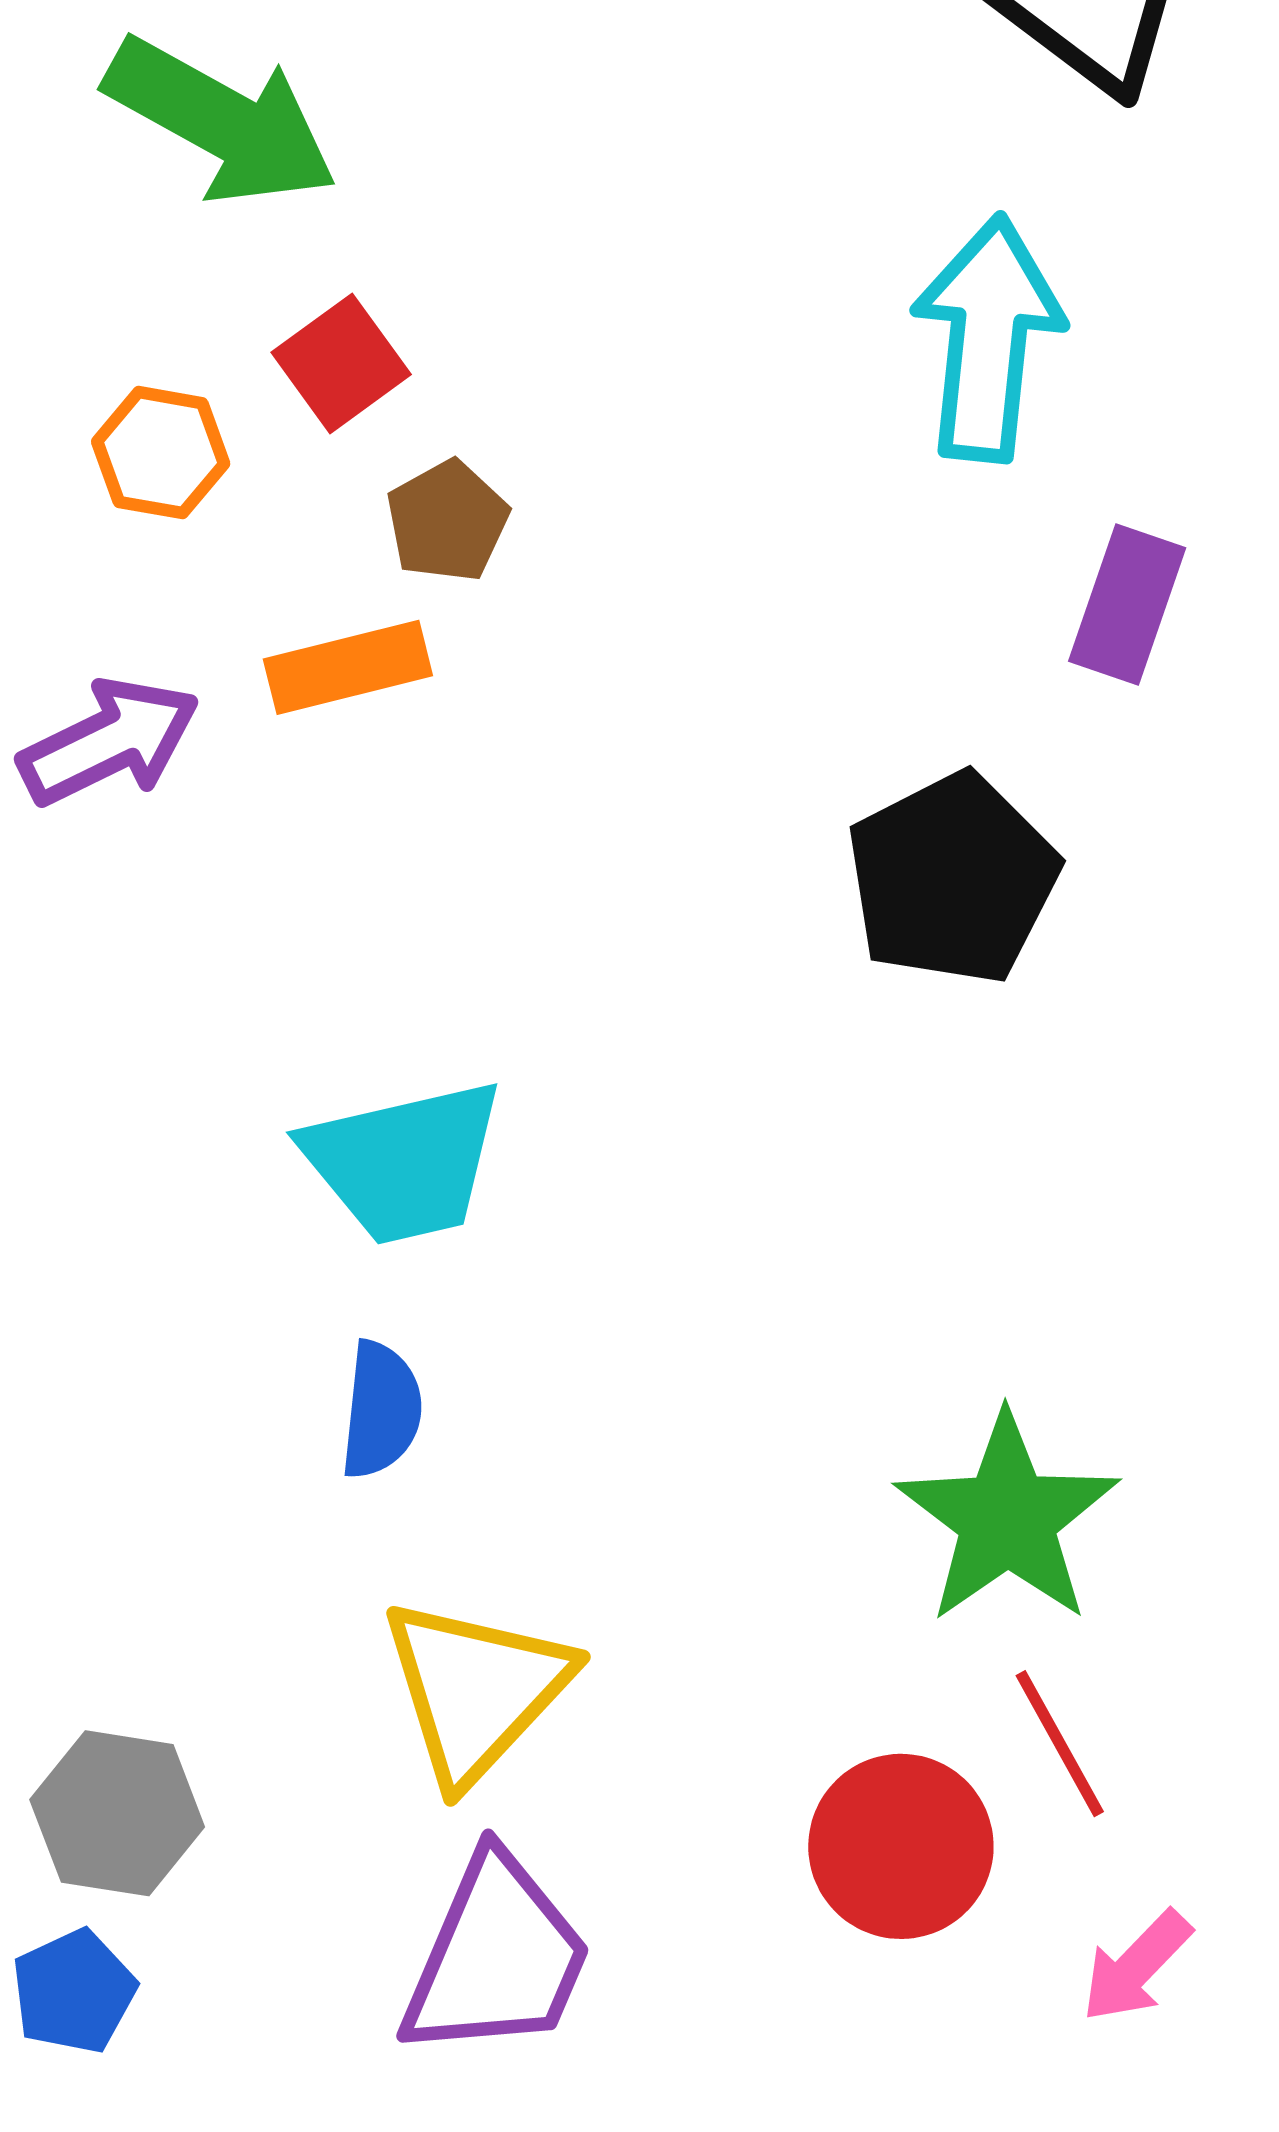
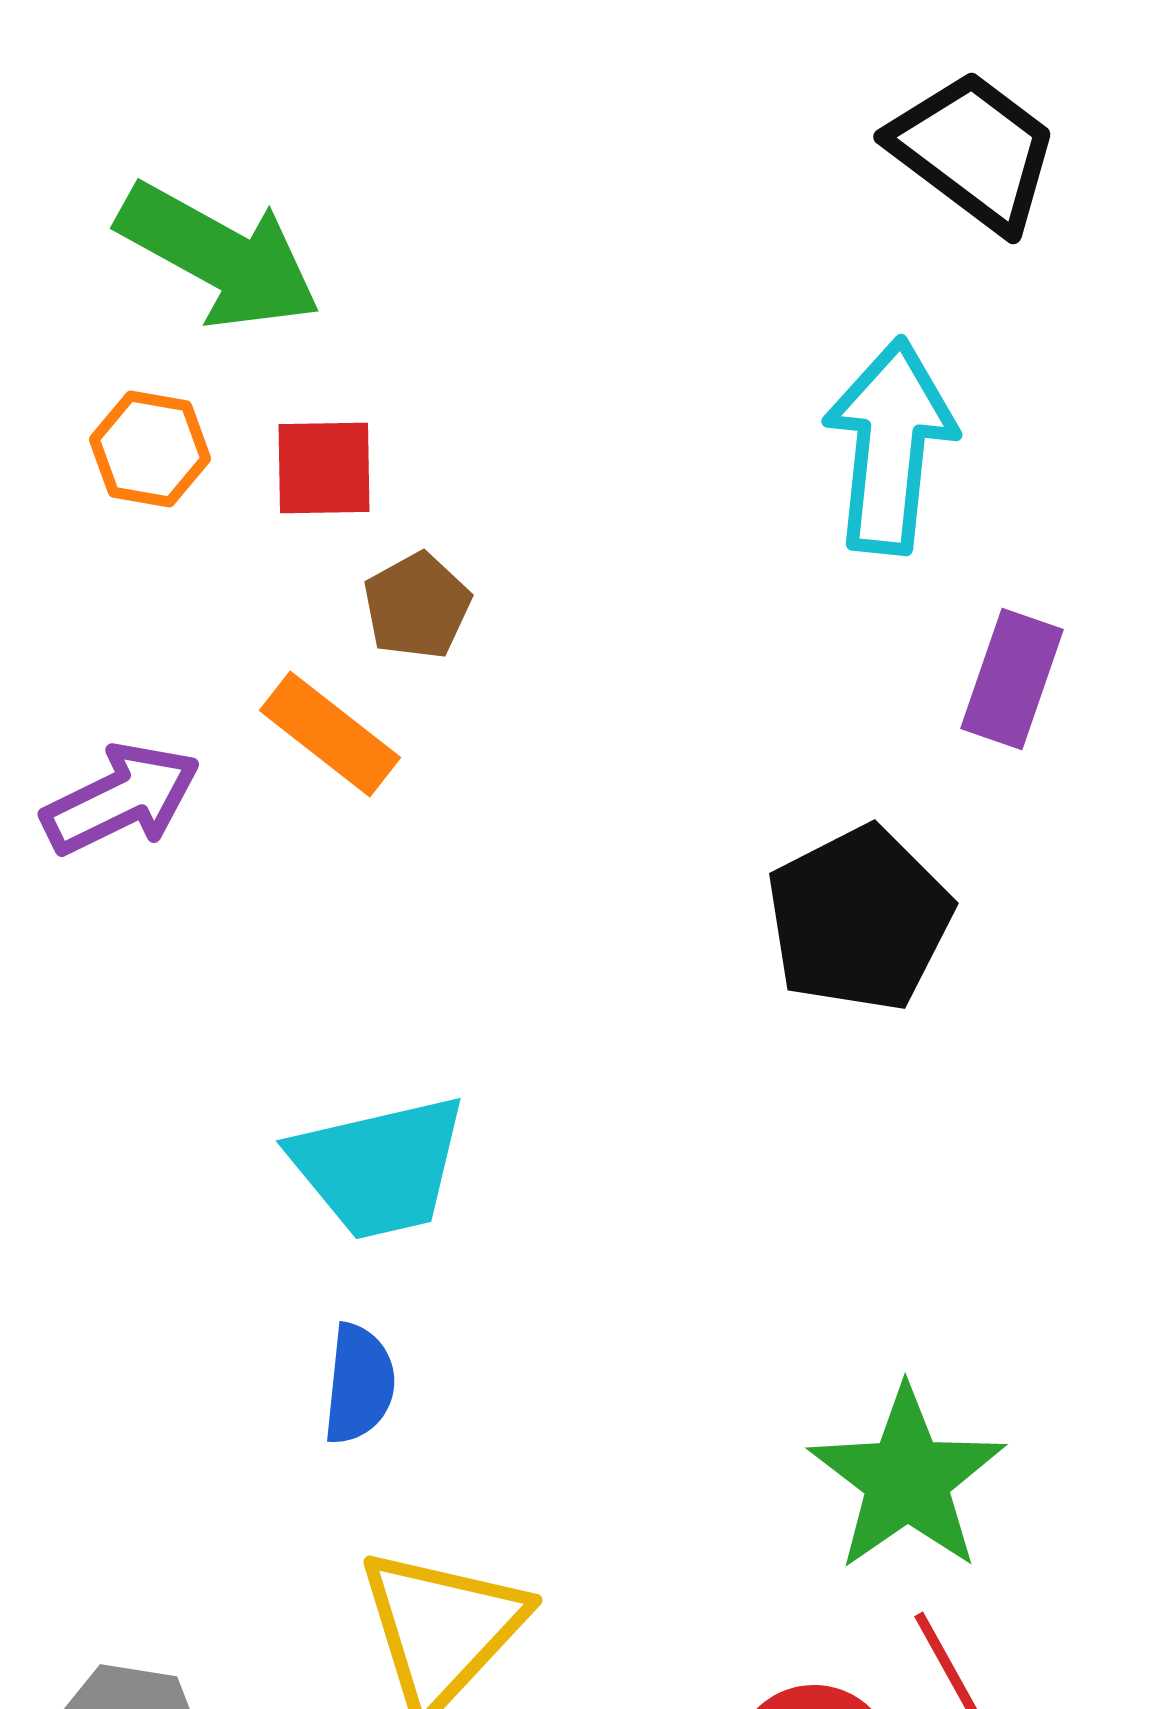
red square: (341, 363) -> (324, 468), turned 35
orange hexagon: (161, 453) -> (150, 449), moved
orange rectangle: (348, 667) -> (330, 734), turned 52

